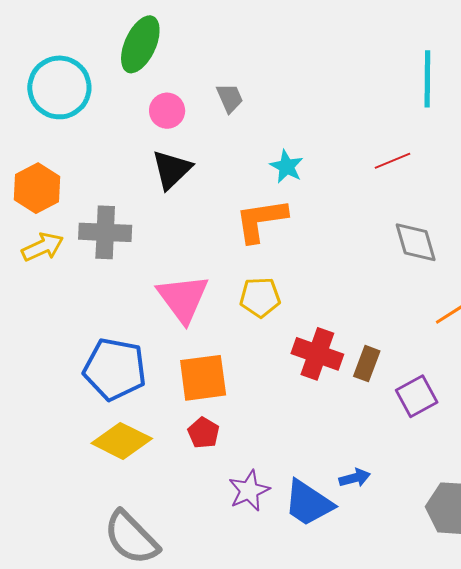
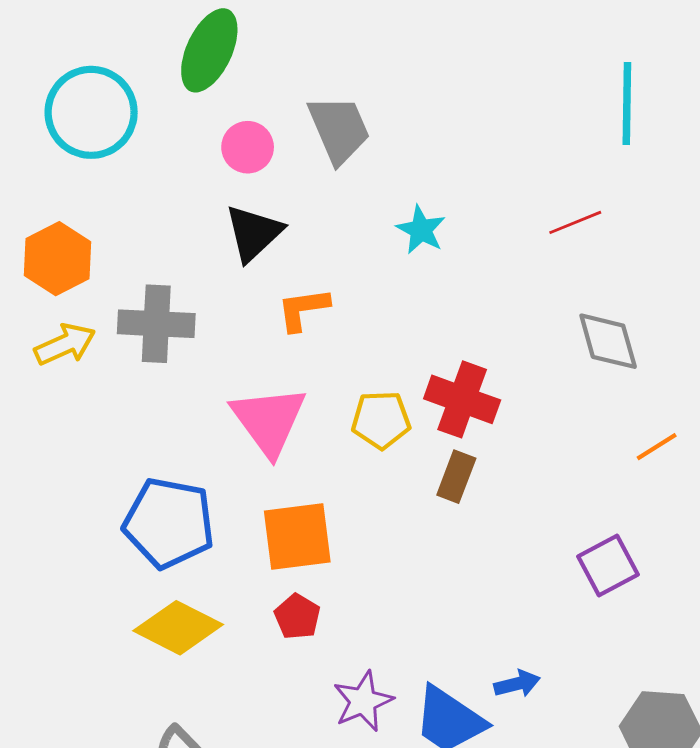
gray trapezoid: (230, 98) -> (339, 129), size x1.6
orange L-shape: (261, 220) -> (303, 309), moved, size x0.7
red cross: (317, 354) -> (462, 399), moved
brown rectangle: (367, 364) -> (456, 477), moved

